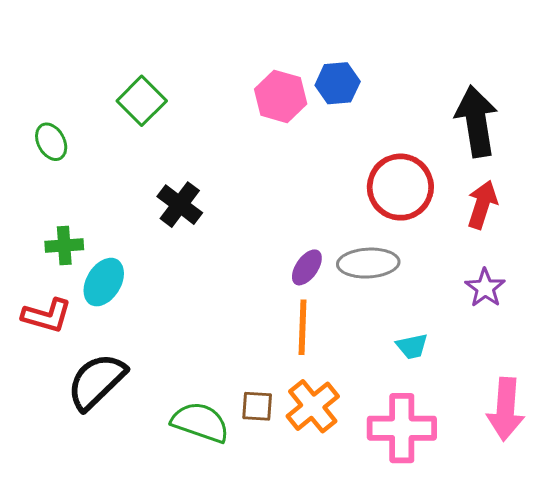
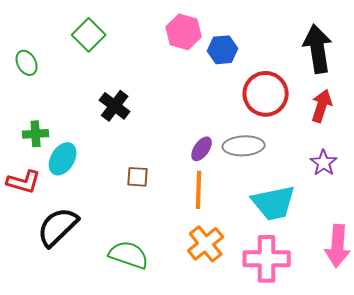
blue hexagon: (338, 83) -> (223, 50), moved
cyan trapezoid: (412, 346) -> (274, 203), size x2.0
brown square: (257, 406) -> (138, 177), moved

